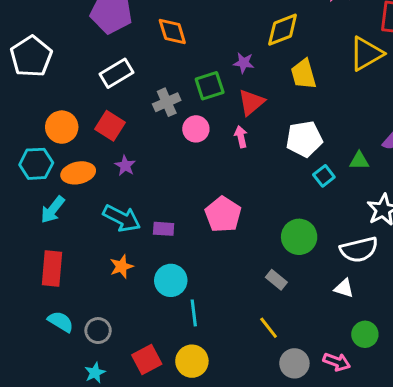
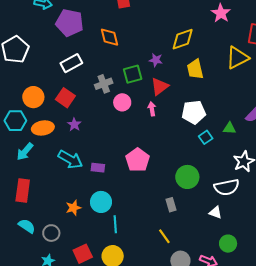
orange star: (121, 267) -> (73, 208), moved
gray rectangle: (276, 280) -> (171, 205), turned 32

